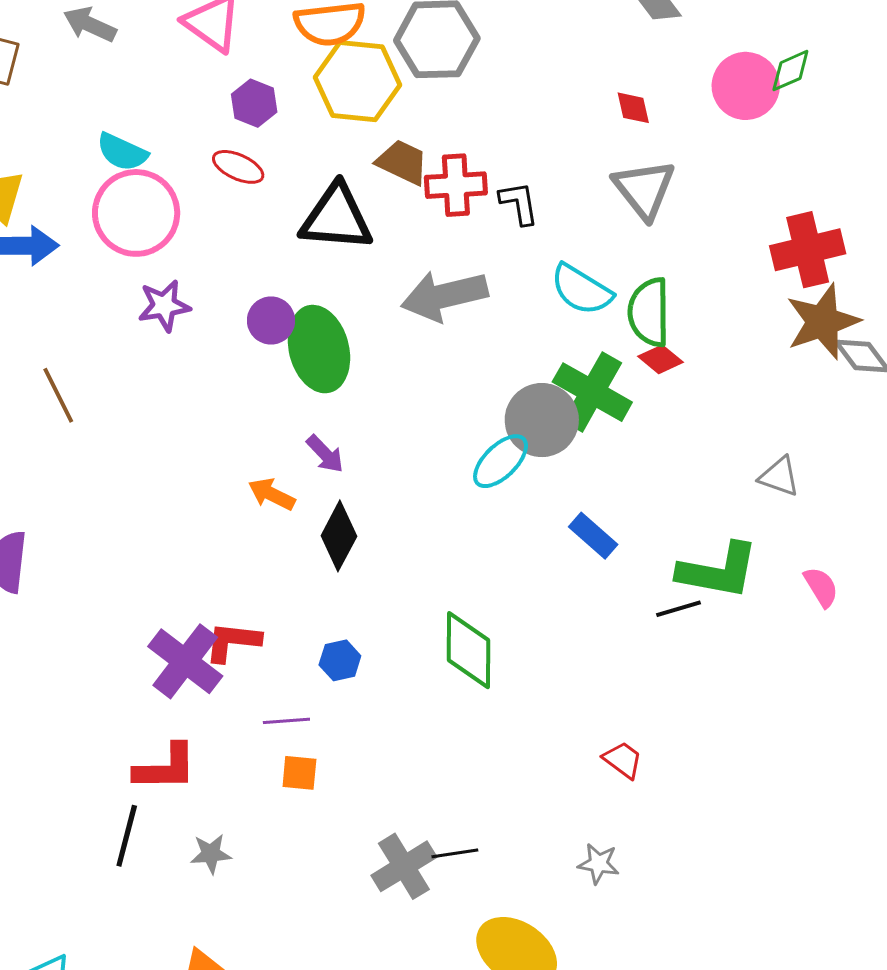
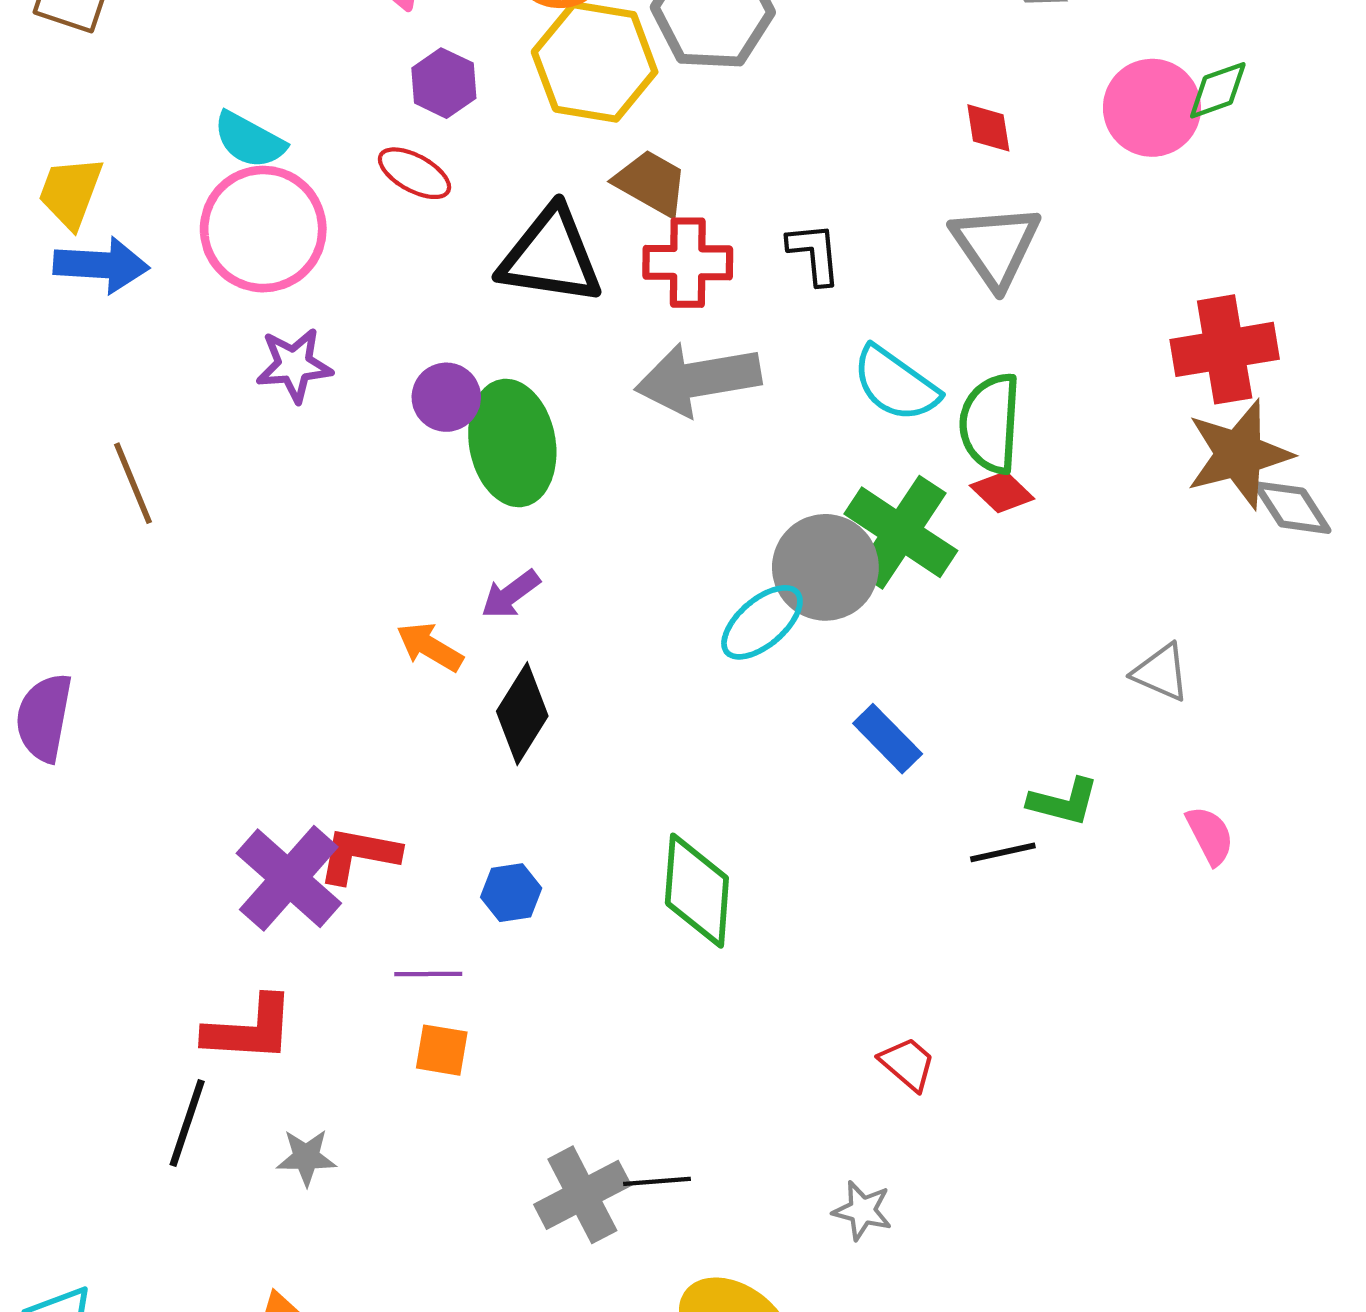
red cross: (456, 185) -> (688, 263), moved
purple arrow: (325, 454) -> (511, 594), turned 93
green L-shape: (718, 571) -> (1064, 802), size x0.6

